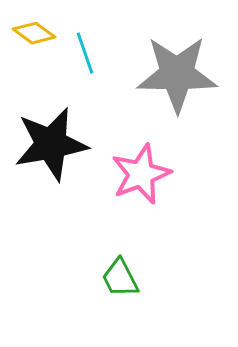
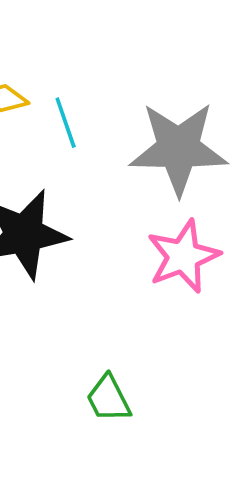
pink star: (141, 174) -> (183, 256), moved

